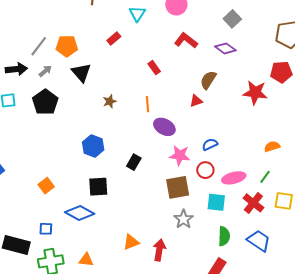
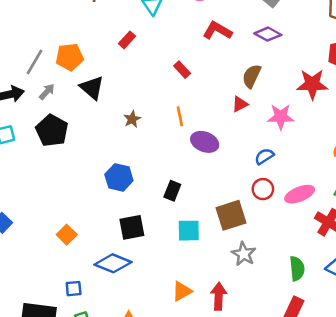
pink star: (180, 155) -> (281, 117), moved
cyan square: (216, 202) -> (189, 231), moved

